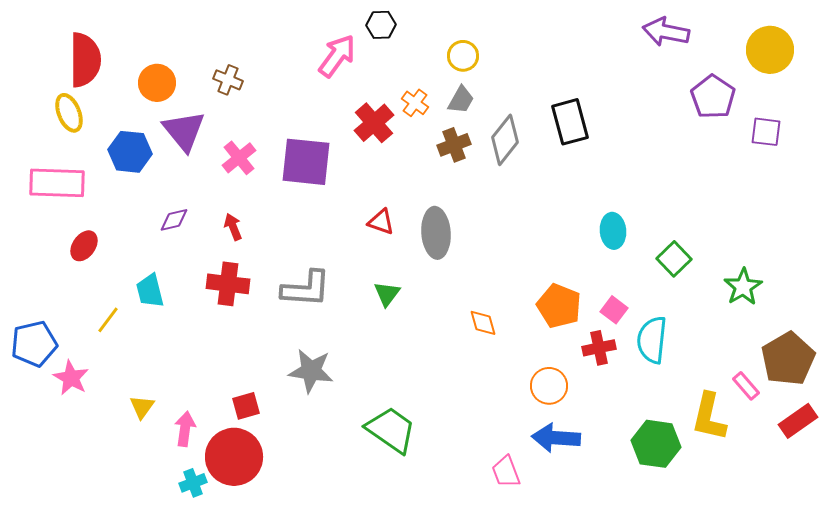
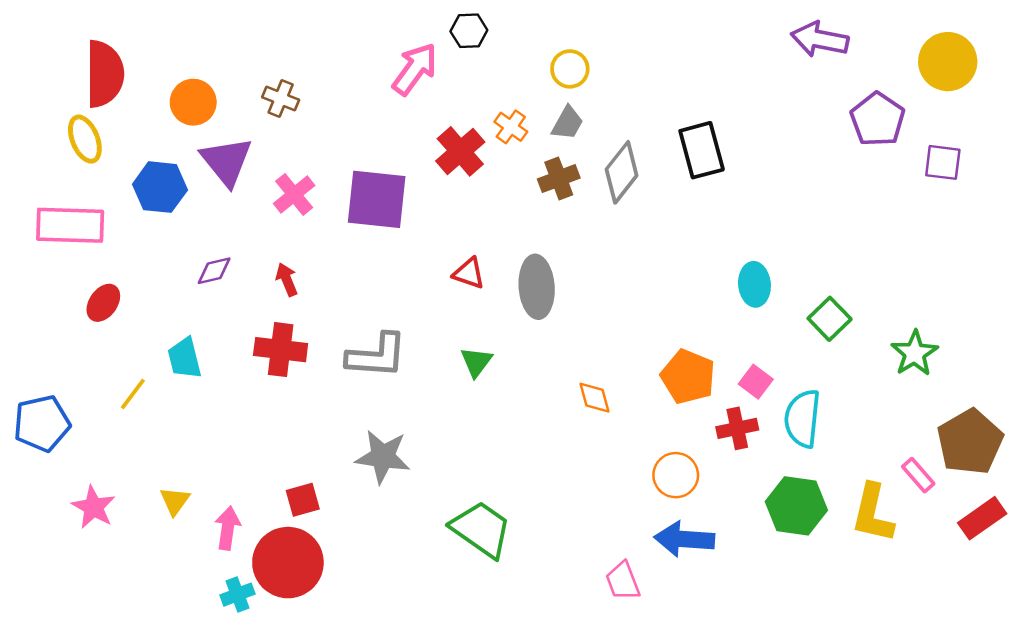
pink star: (71, 378) -> (93, 507), moved
green hexagon: (656, 444) -> (796, 506), moved

